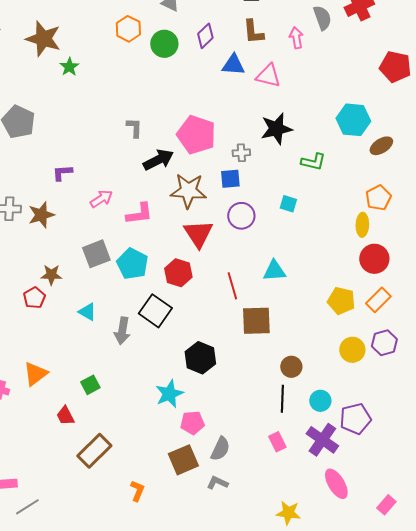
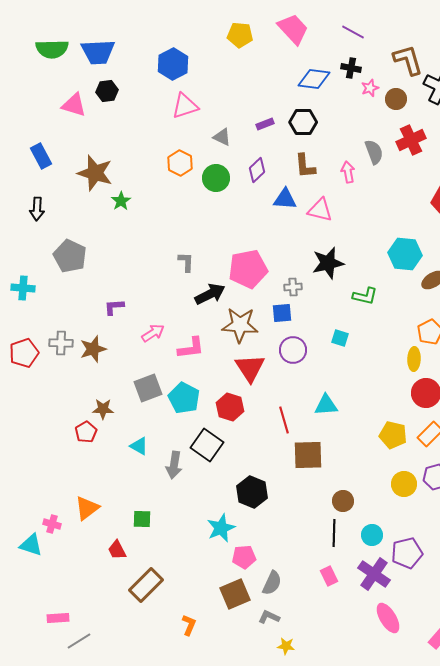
pink pentagon: (196, 135) -> (248, 269), turned -30
green square: (90, 385) -> (142, 519), turned 30
yellow star: (288, 513) -> (286, 646), moved, size x0.7

